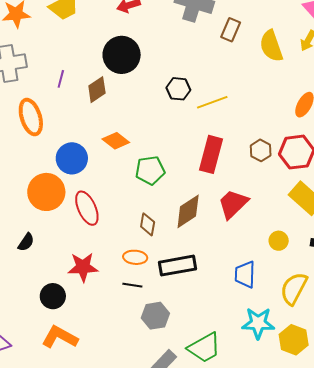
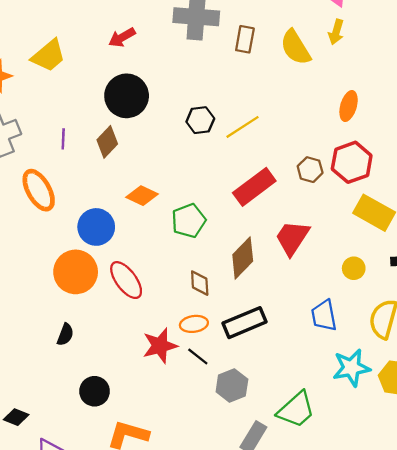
red rectangle: (211, 154) -> (254, 187), turned 51
red star: (83, 267) -> (160, 346), moved
black line: (132, 285) -> (198, 357), turned 42
black circle: (53, 296) -> (95, 391), moved

